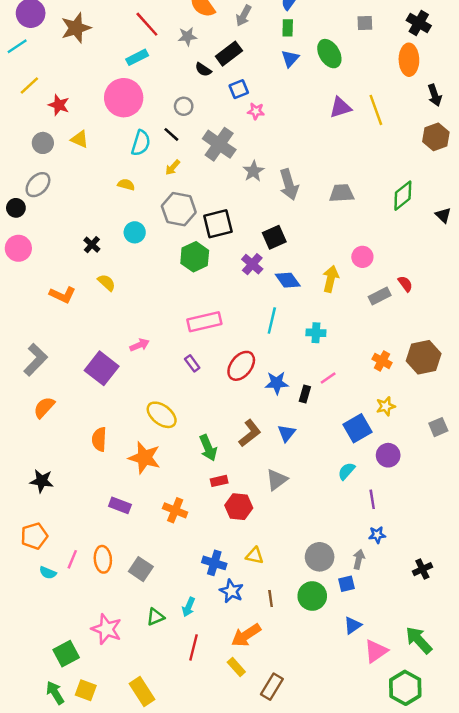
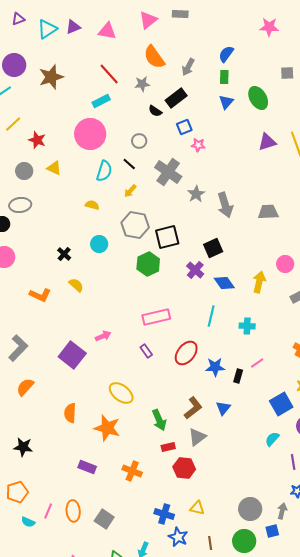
gray ellipse: (38, 185) -> (20, 205), turned 40
gray triangle: (277, 480) -> (197, 437), moved

